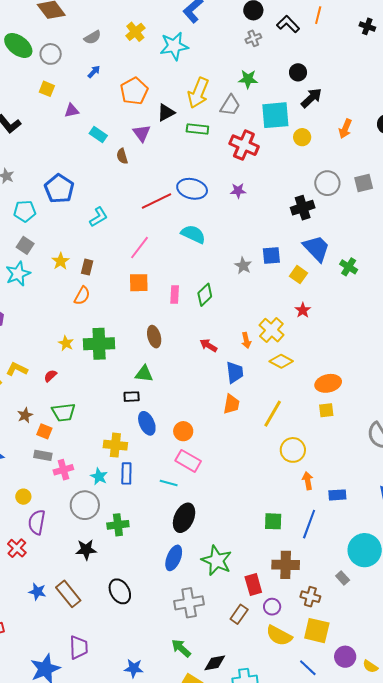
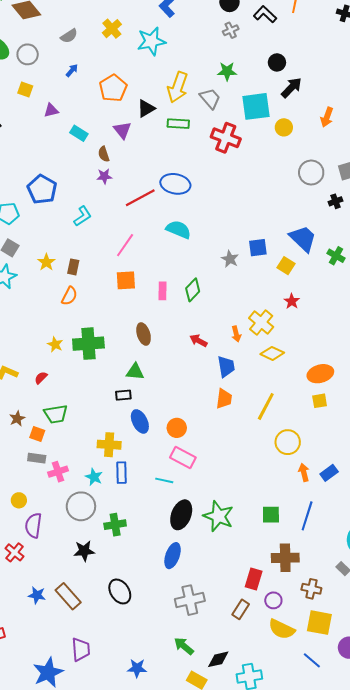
gray trapezoid: (230, 105) -> (210, 98), turned -70
purple star: (238, 191) -> (104, 176), moved
black cross: (303, 208) -> (336, 201), moved, size x0.6
blue rectangle: (337, 495) -> (329, 473), moved, turned -30
green star: (217, 560) -> (218, 516), moved
red rectangle: (253, 585) -> (254, 579), turned 35

